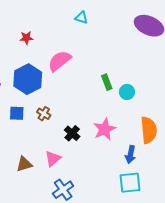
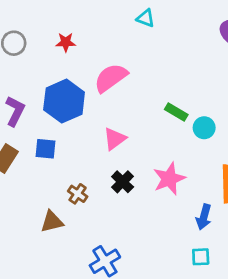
green rectangle: (107, 82) -> (176, 112), turned -42
brown cross: (44, 114) -> (78, 194), moved
pink triangle: (53, 159) -> (115, 139), moved
cyan square: (130, 183) -> (201, 257), size x0.6

